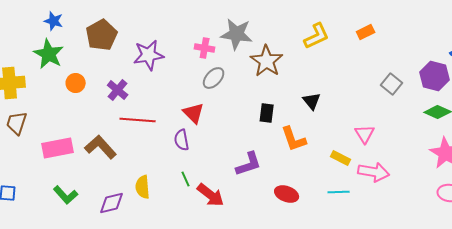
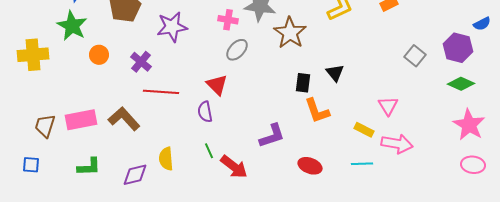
black rectangle: (267, 113) -> (303, 83), moved
brown trapezoid: (17, 123) -> (45, 126), moved
green L-shape: (66, 195) -> (89, 167), turned -50

